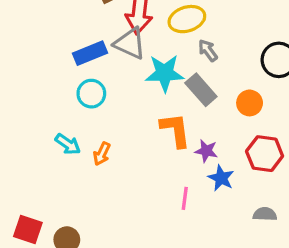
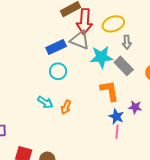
gray arrow: (208, 50) -> (127, 42), turned -144
purple star: (206, 151) -> (135, 107), moved
blue star: (221, 178) -> (116, 117), moved

